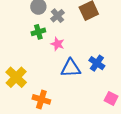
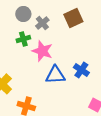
pink star: (58, 44) -> (42, 51), size x1.5

